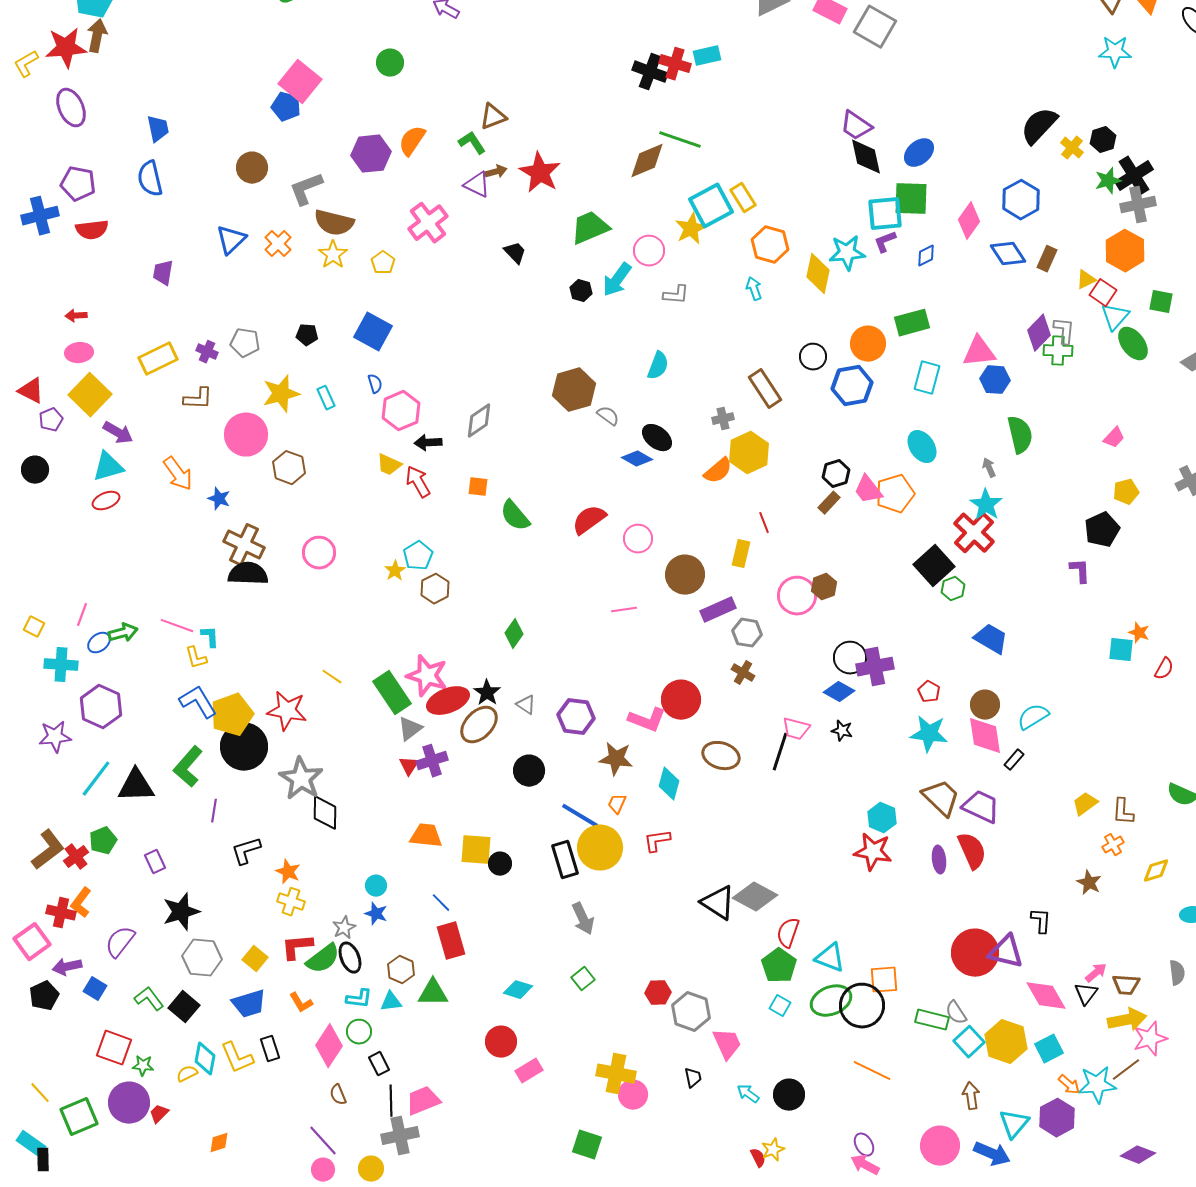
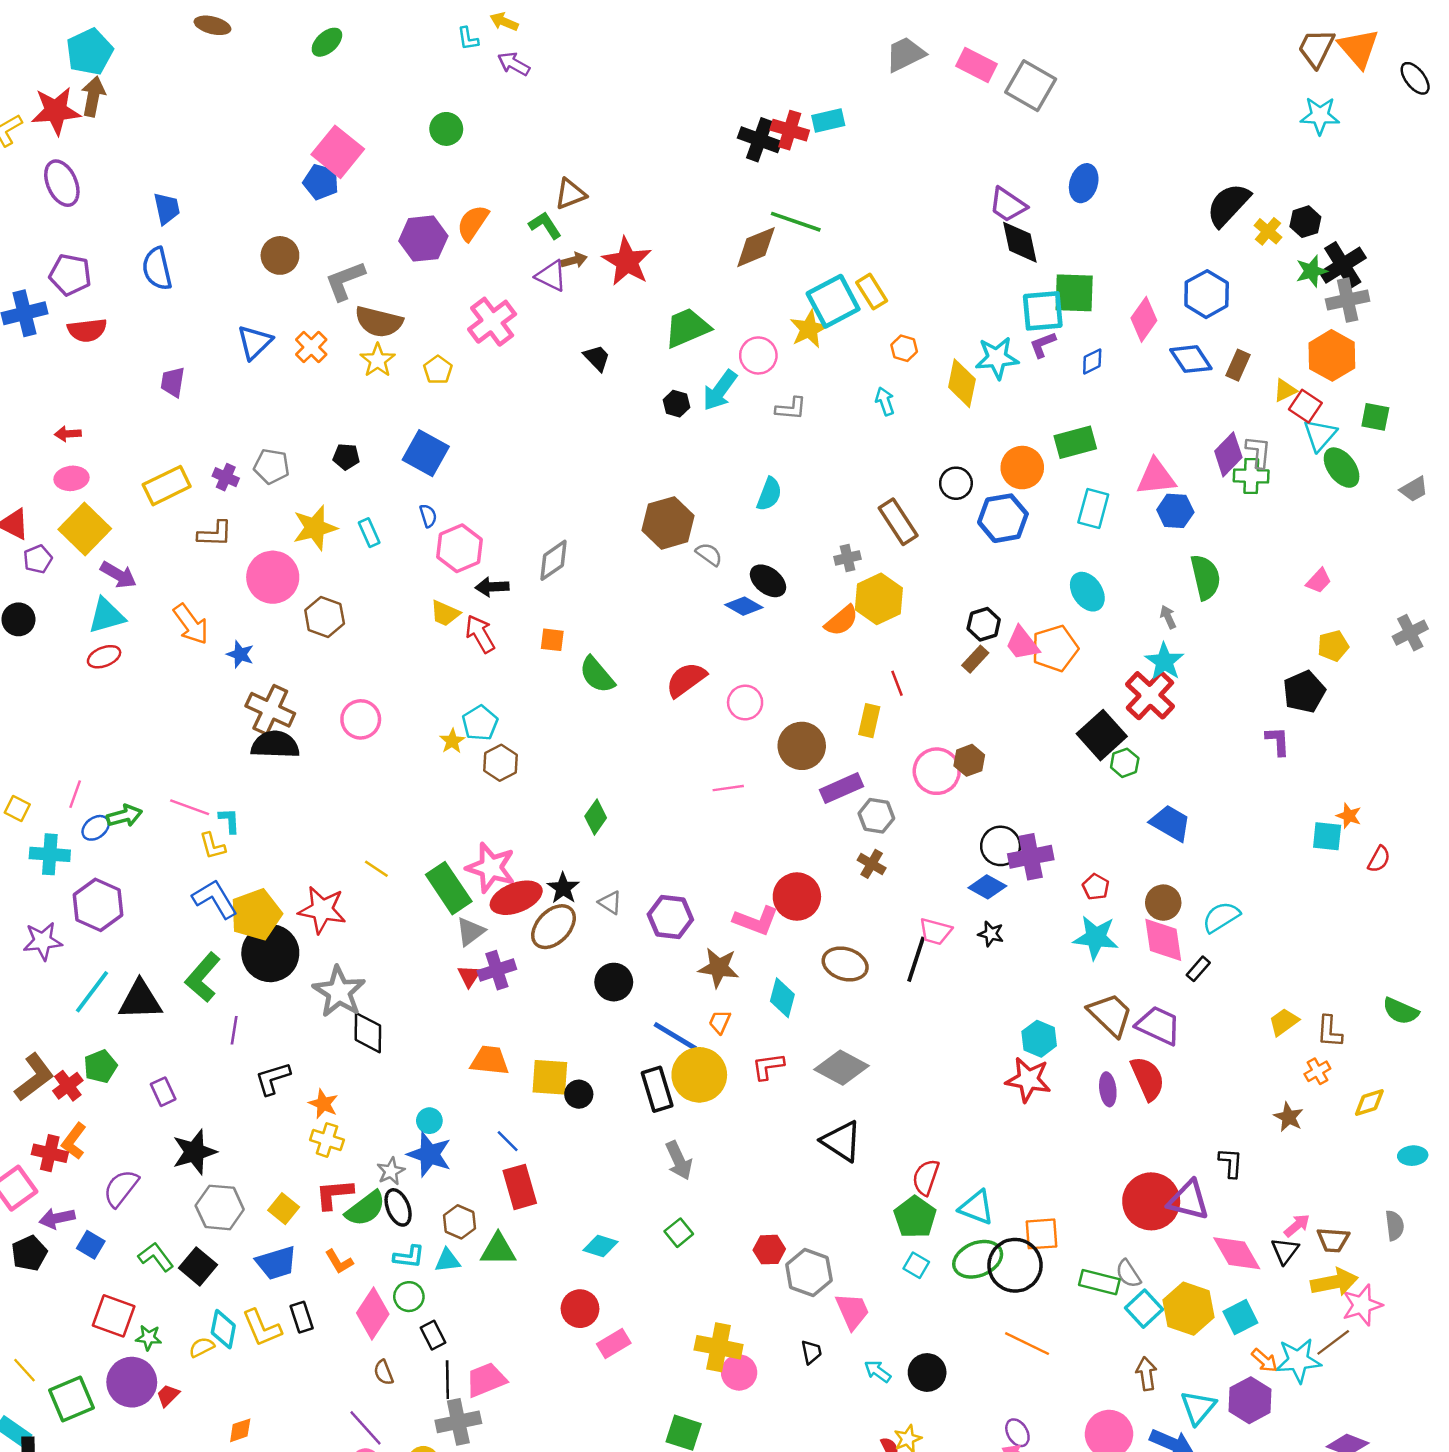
blue ellipse: (919, 153) -> (1084, 183), moved, turned -32
orange hexagon: (770, 245) -> (904, 348), size x0.6
gray diamond: (755, 897) -> (841, 1068), moved
blue star: (376, 914) -> (429, 1154), size x1.6

